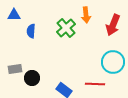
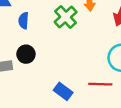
black circle: (32, 78) -> (26, 54), moved

